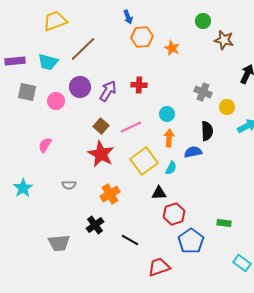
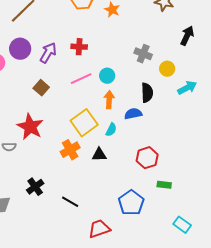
pink line: (131, 127) -> (81, 79), moved
red star: (101, 154) -> (30, 127), moved
orange cross: (110, 194) -> (70, 150), moved
red hexagon: (174, 214) -> (147, 158), moved

